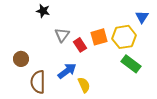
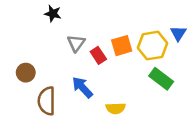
blue triangle: (142, 17) -> (178, 33), moved
blue arrow: (67, 71) -> (82, 87), turned -96
yellow semicircle: (84, 85) -> (116, 108), moved, turned 112

